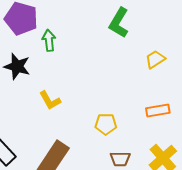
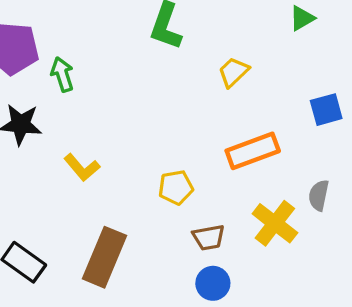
orange rectangle: (158, 111) -> (253, 151), size x1.4

